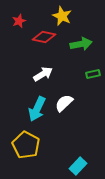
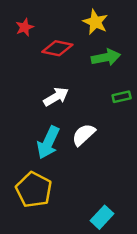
yellow star: (62, 16) -> (95, 22), moved

